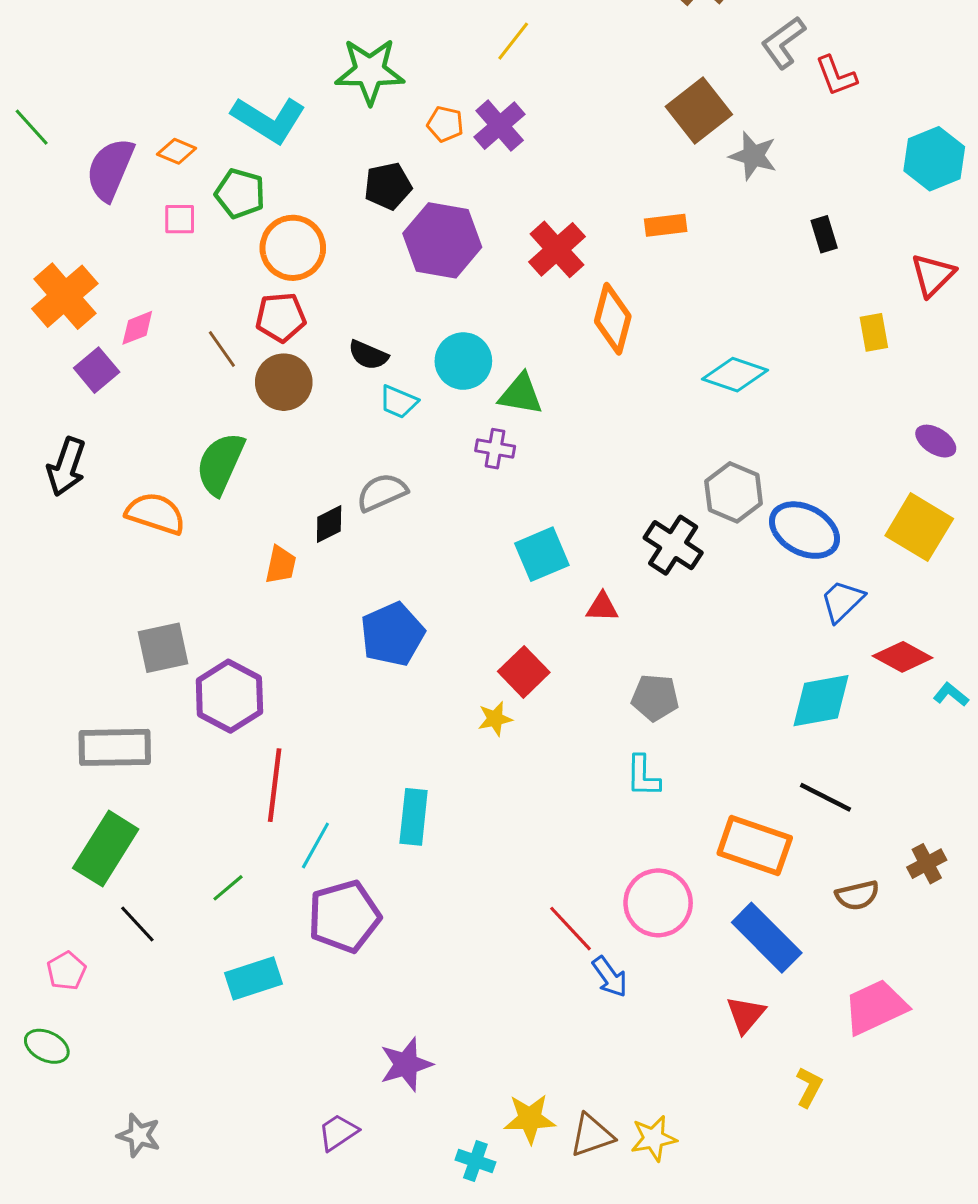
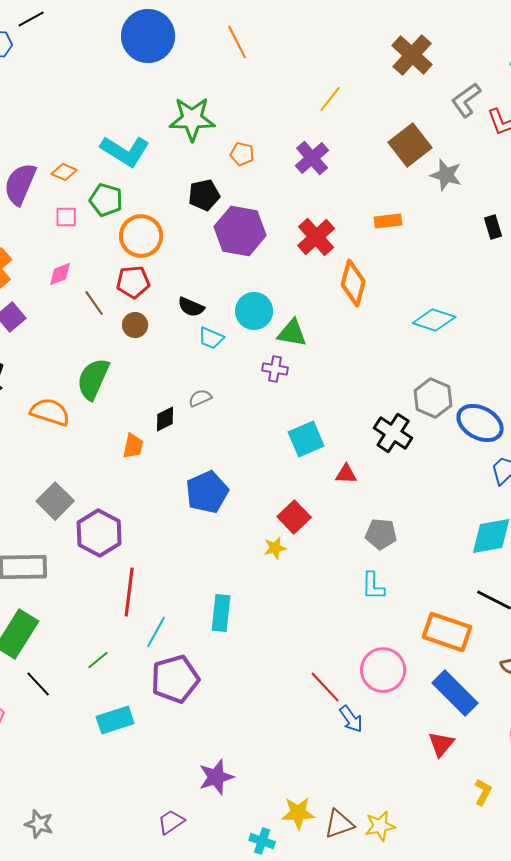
yellow line: (513, 41) -> (330, 99), moved
purple cross: (500, 126) -> (312, 158), moved
pink diamond: (137, 328) -> (60, 274), moved
brown circle: (284, 382) -> (135, 325), size x0.7
gray semicircle: (382, 492) -> (200, 398), size x0.7
gray square: (163, 648) -> (55, 501), turned -33

